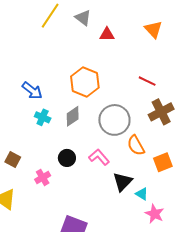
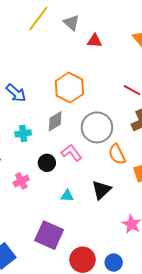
cyan cross: (43, 117) -> (23, 133), moved, turned -35
pink L-shape: (99, 157) -> (71, 153), moved
cyan triangle: (142, 194) -> (67, 196), moved, turned -32

